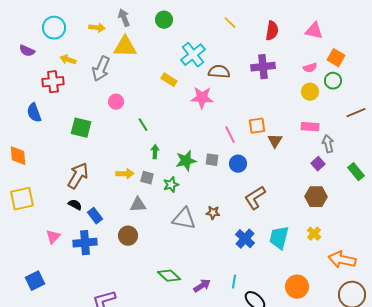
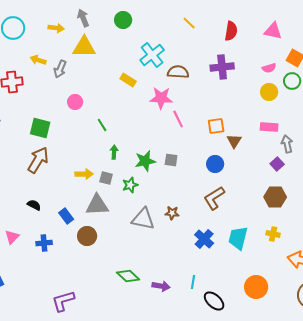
yellow arrow: (68, 60) -> (38, 60), moved
gray arrow: (101, 69) -> (60, 69), size x0.7
pink line: (230, 135) -> (178, 119), moved
blue circle: (238, 164) -> (215, 164), moved
brown arrow: (78, 176) -> (38, 160), moved
gray triangle: (138, 205) -> (97, 205), size x1.4
blue rectangle: (95, 216) -> (66, 216), moved
yellow cross: (314, 234) -> (273, 234), turned -32
blue cross: (85, 243) -> (44, 243), size x0.7
purple arrow: (202, 286) -> (161, 286), turned 42

